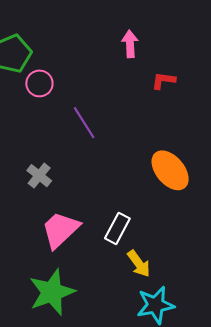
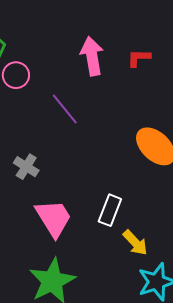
pink arrow: (130, 44) -> (92, 56), moved, size x1.4
pink trapezoid: (60, 230) -> (53, 218), turned 108

